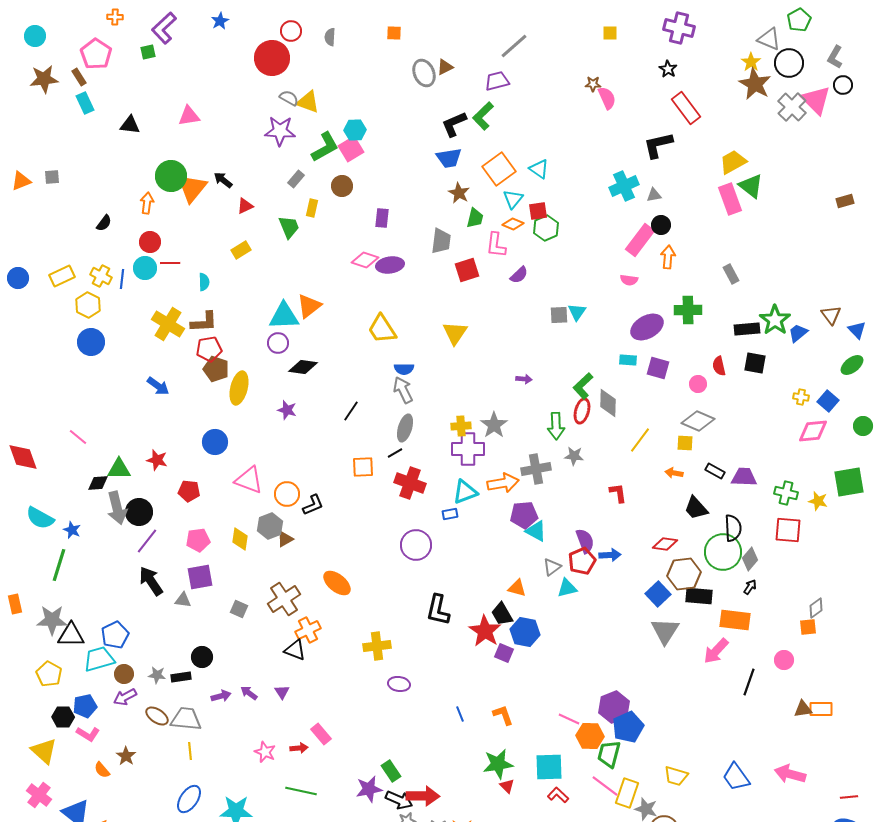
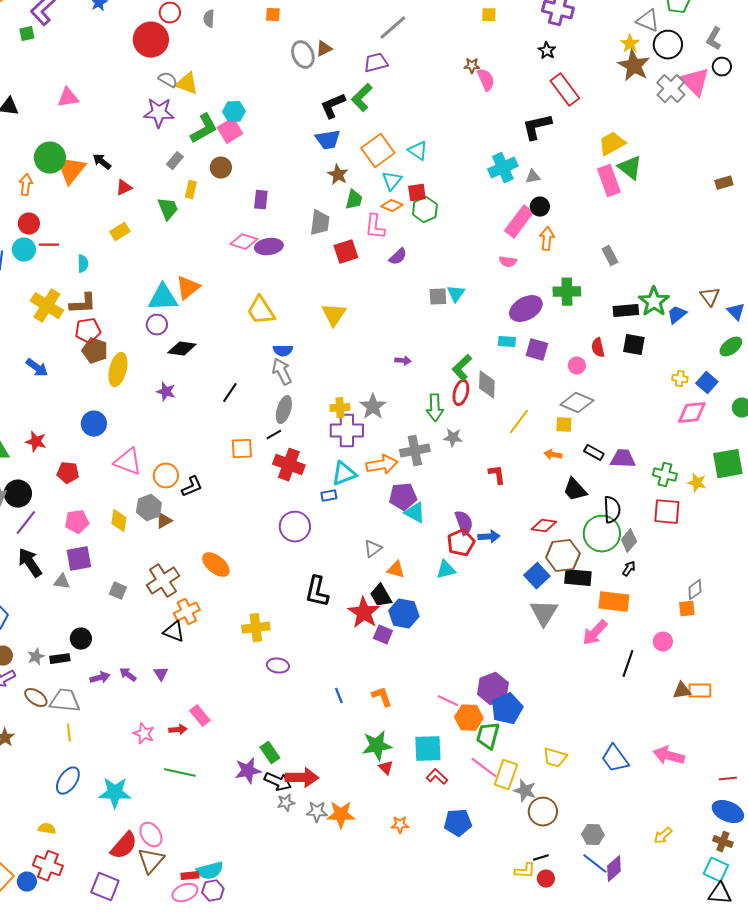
gray triangle: (552, 567) -> (373, 549), moved
gray star: (157, 675) -> (36, 657), turned -30

